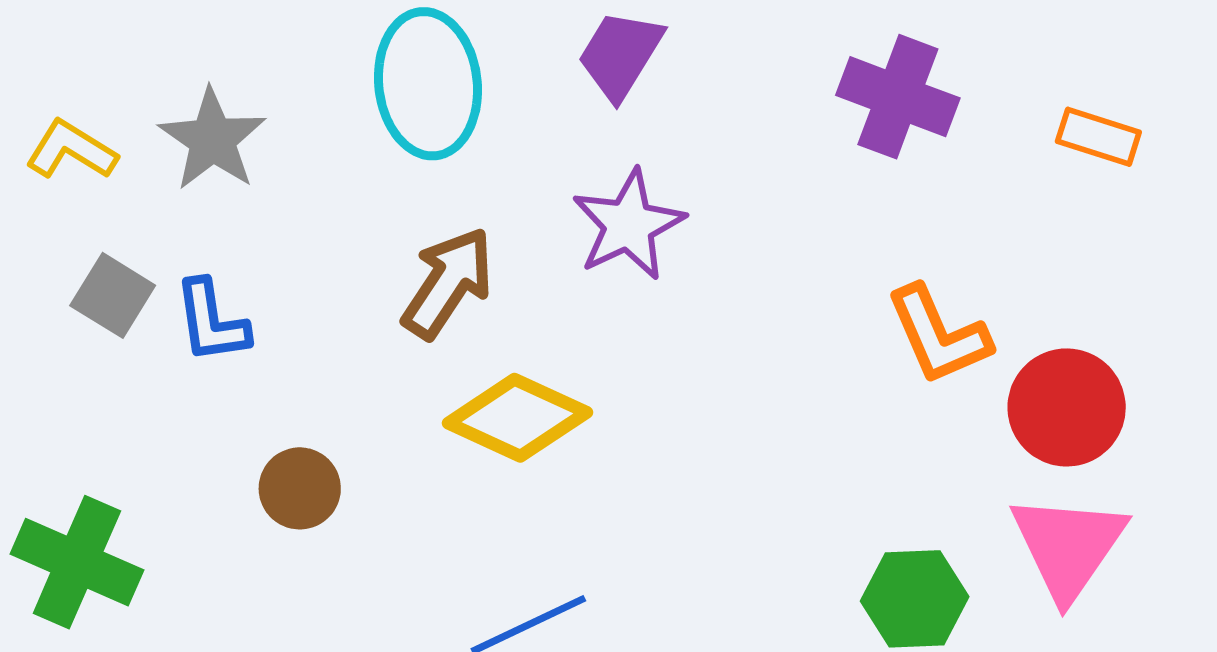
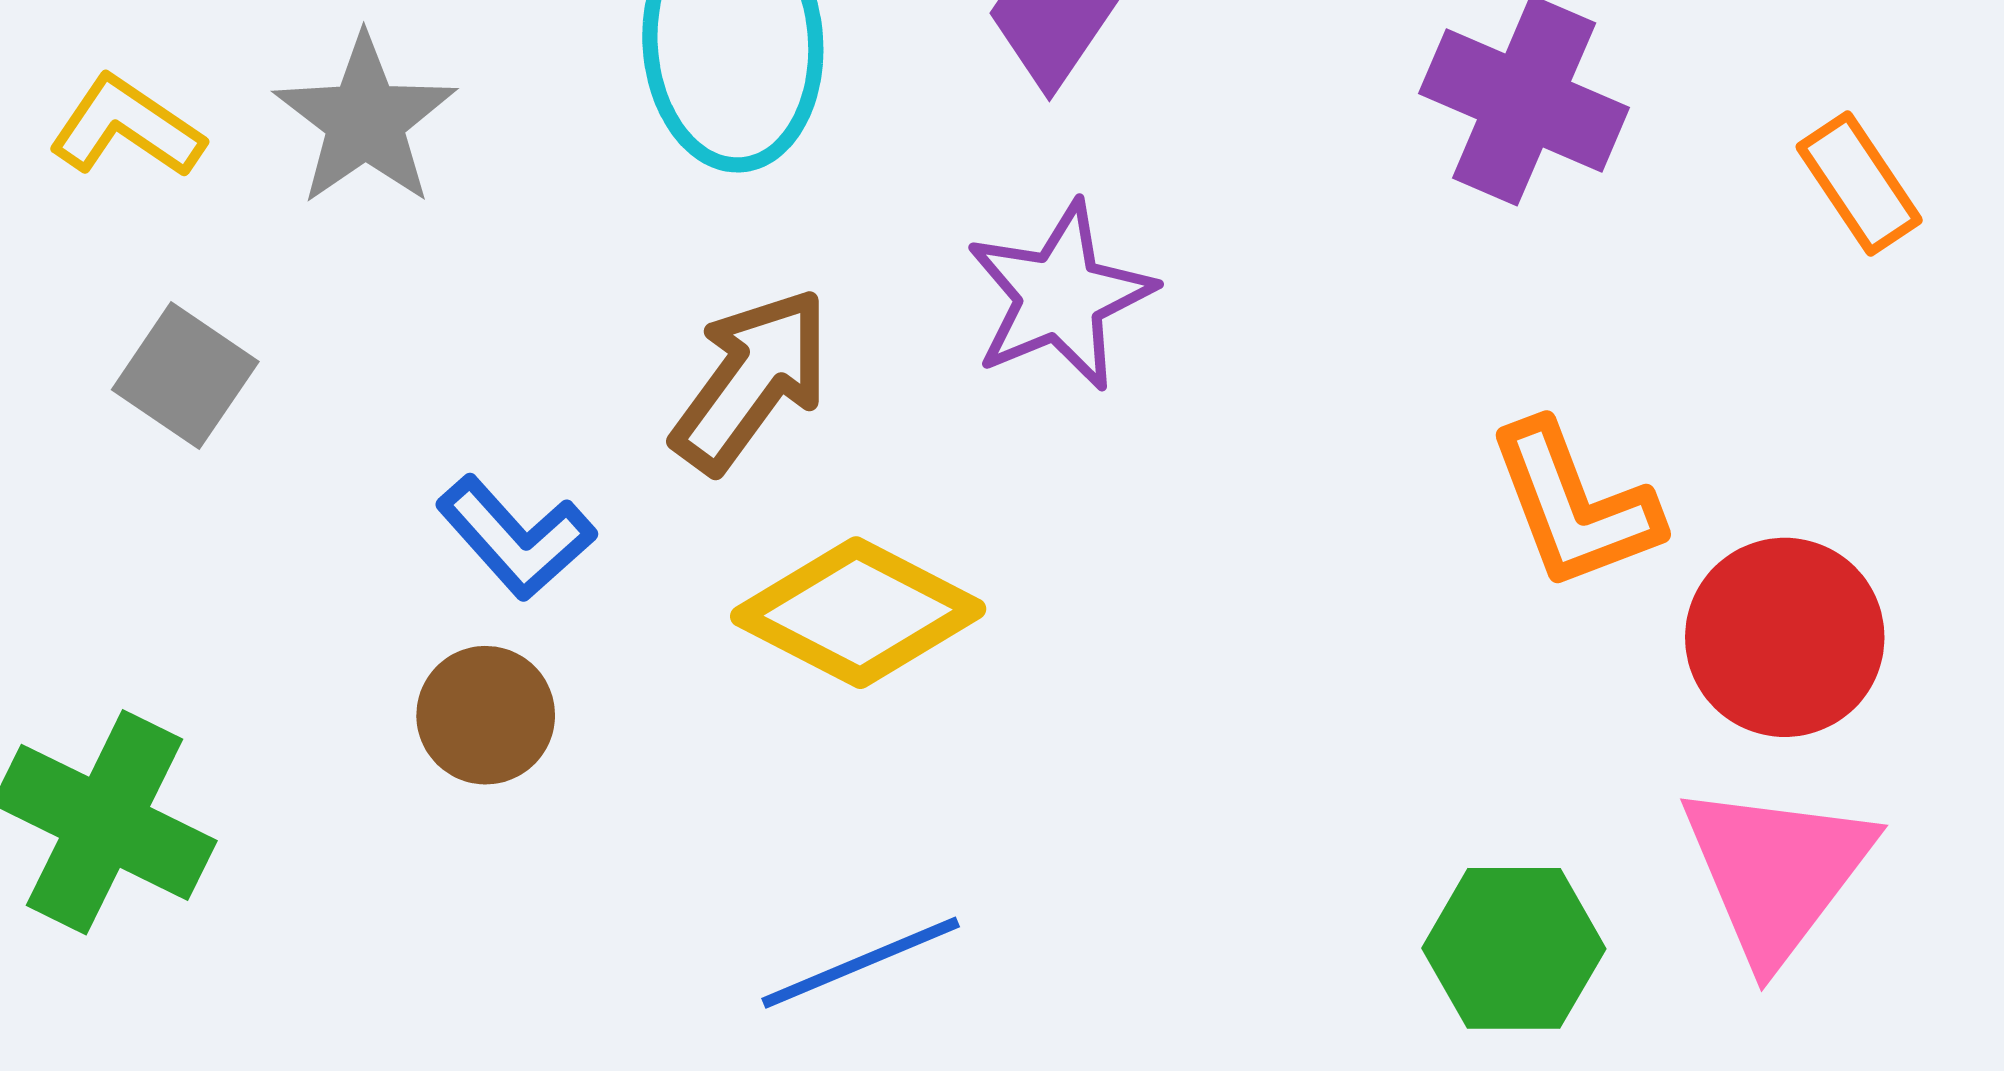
orange rectangle: (1098, 137) -> (1859, 183), turned 36
blue L-shape: (211, 321) -> (516, 538), moved, turned -36

